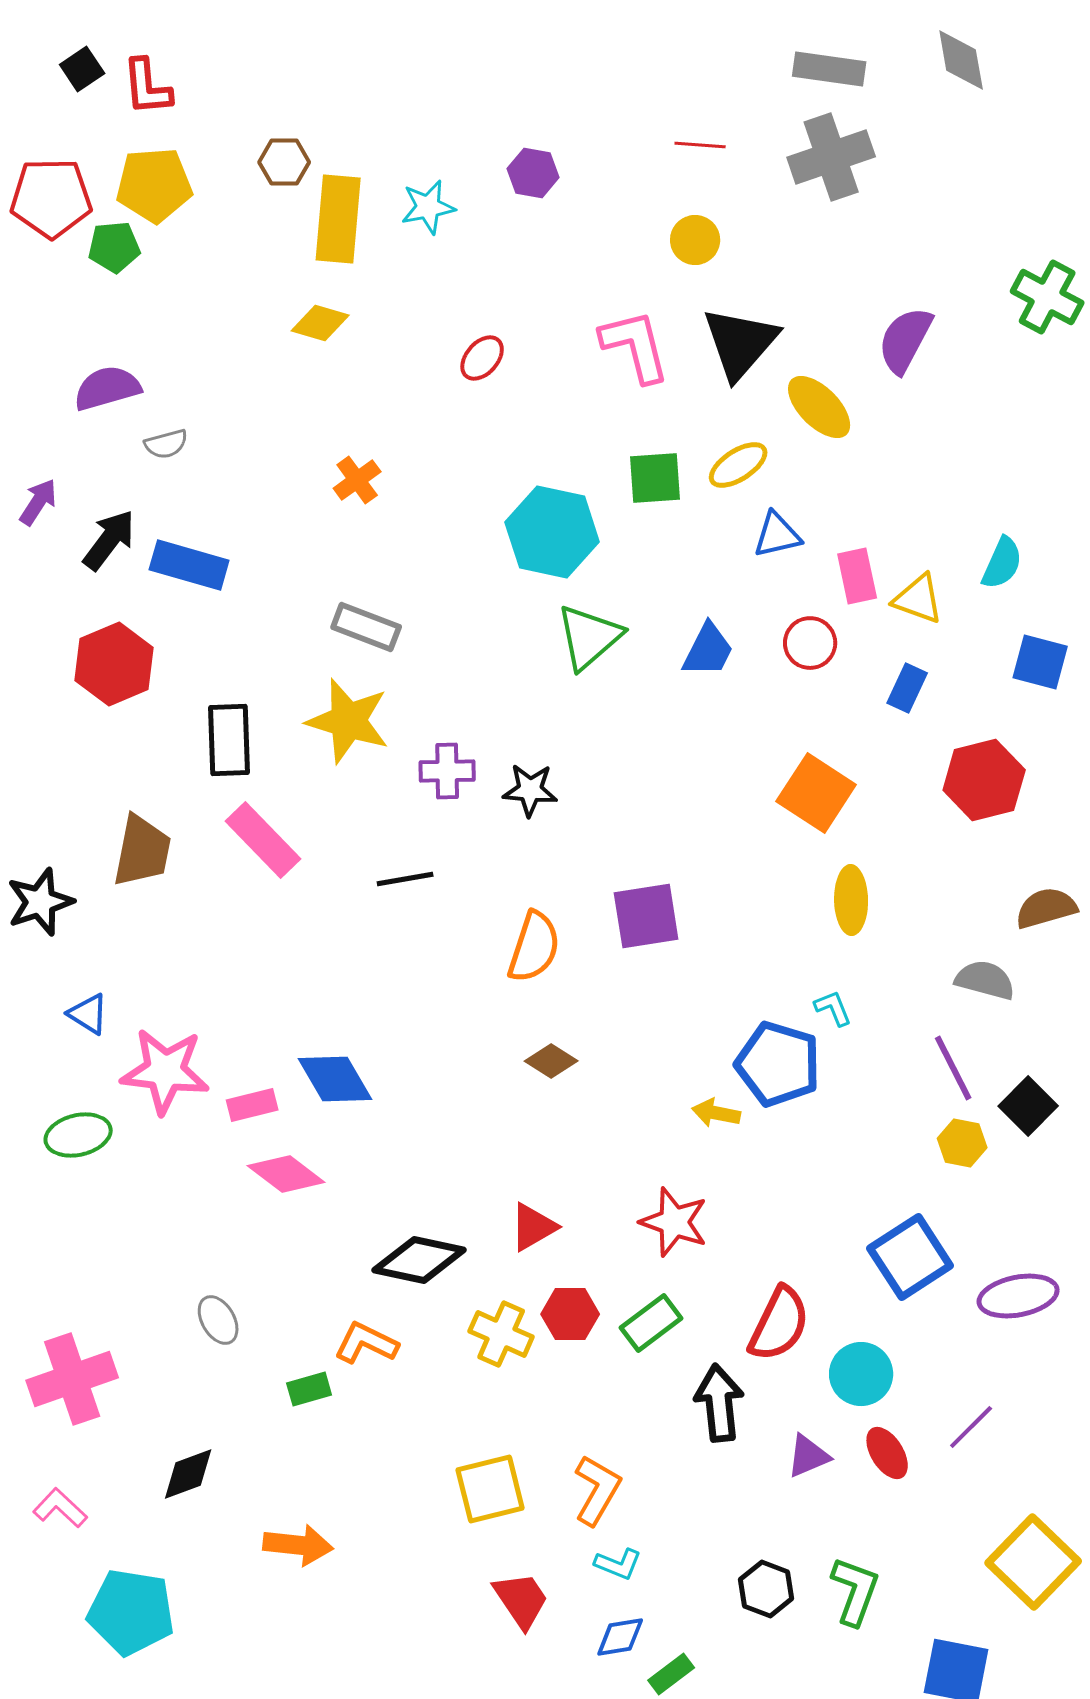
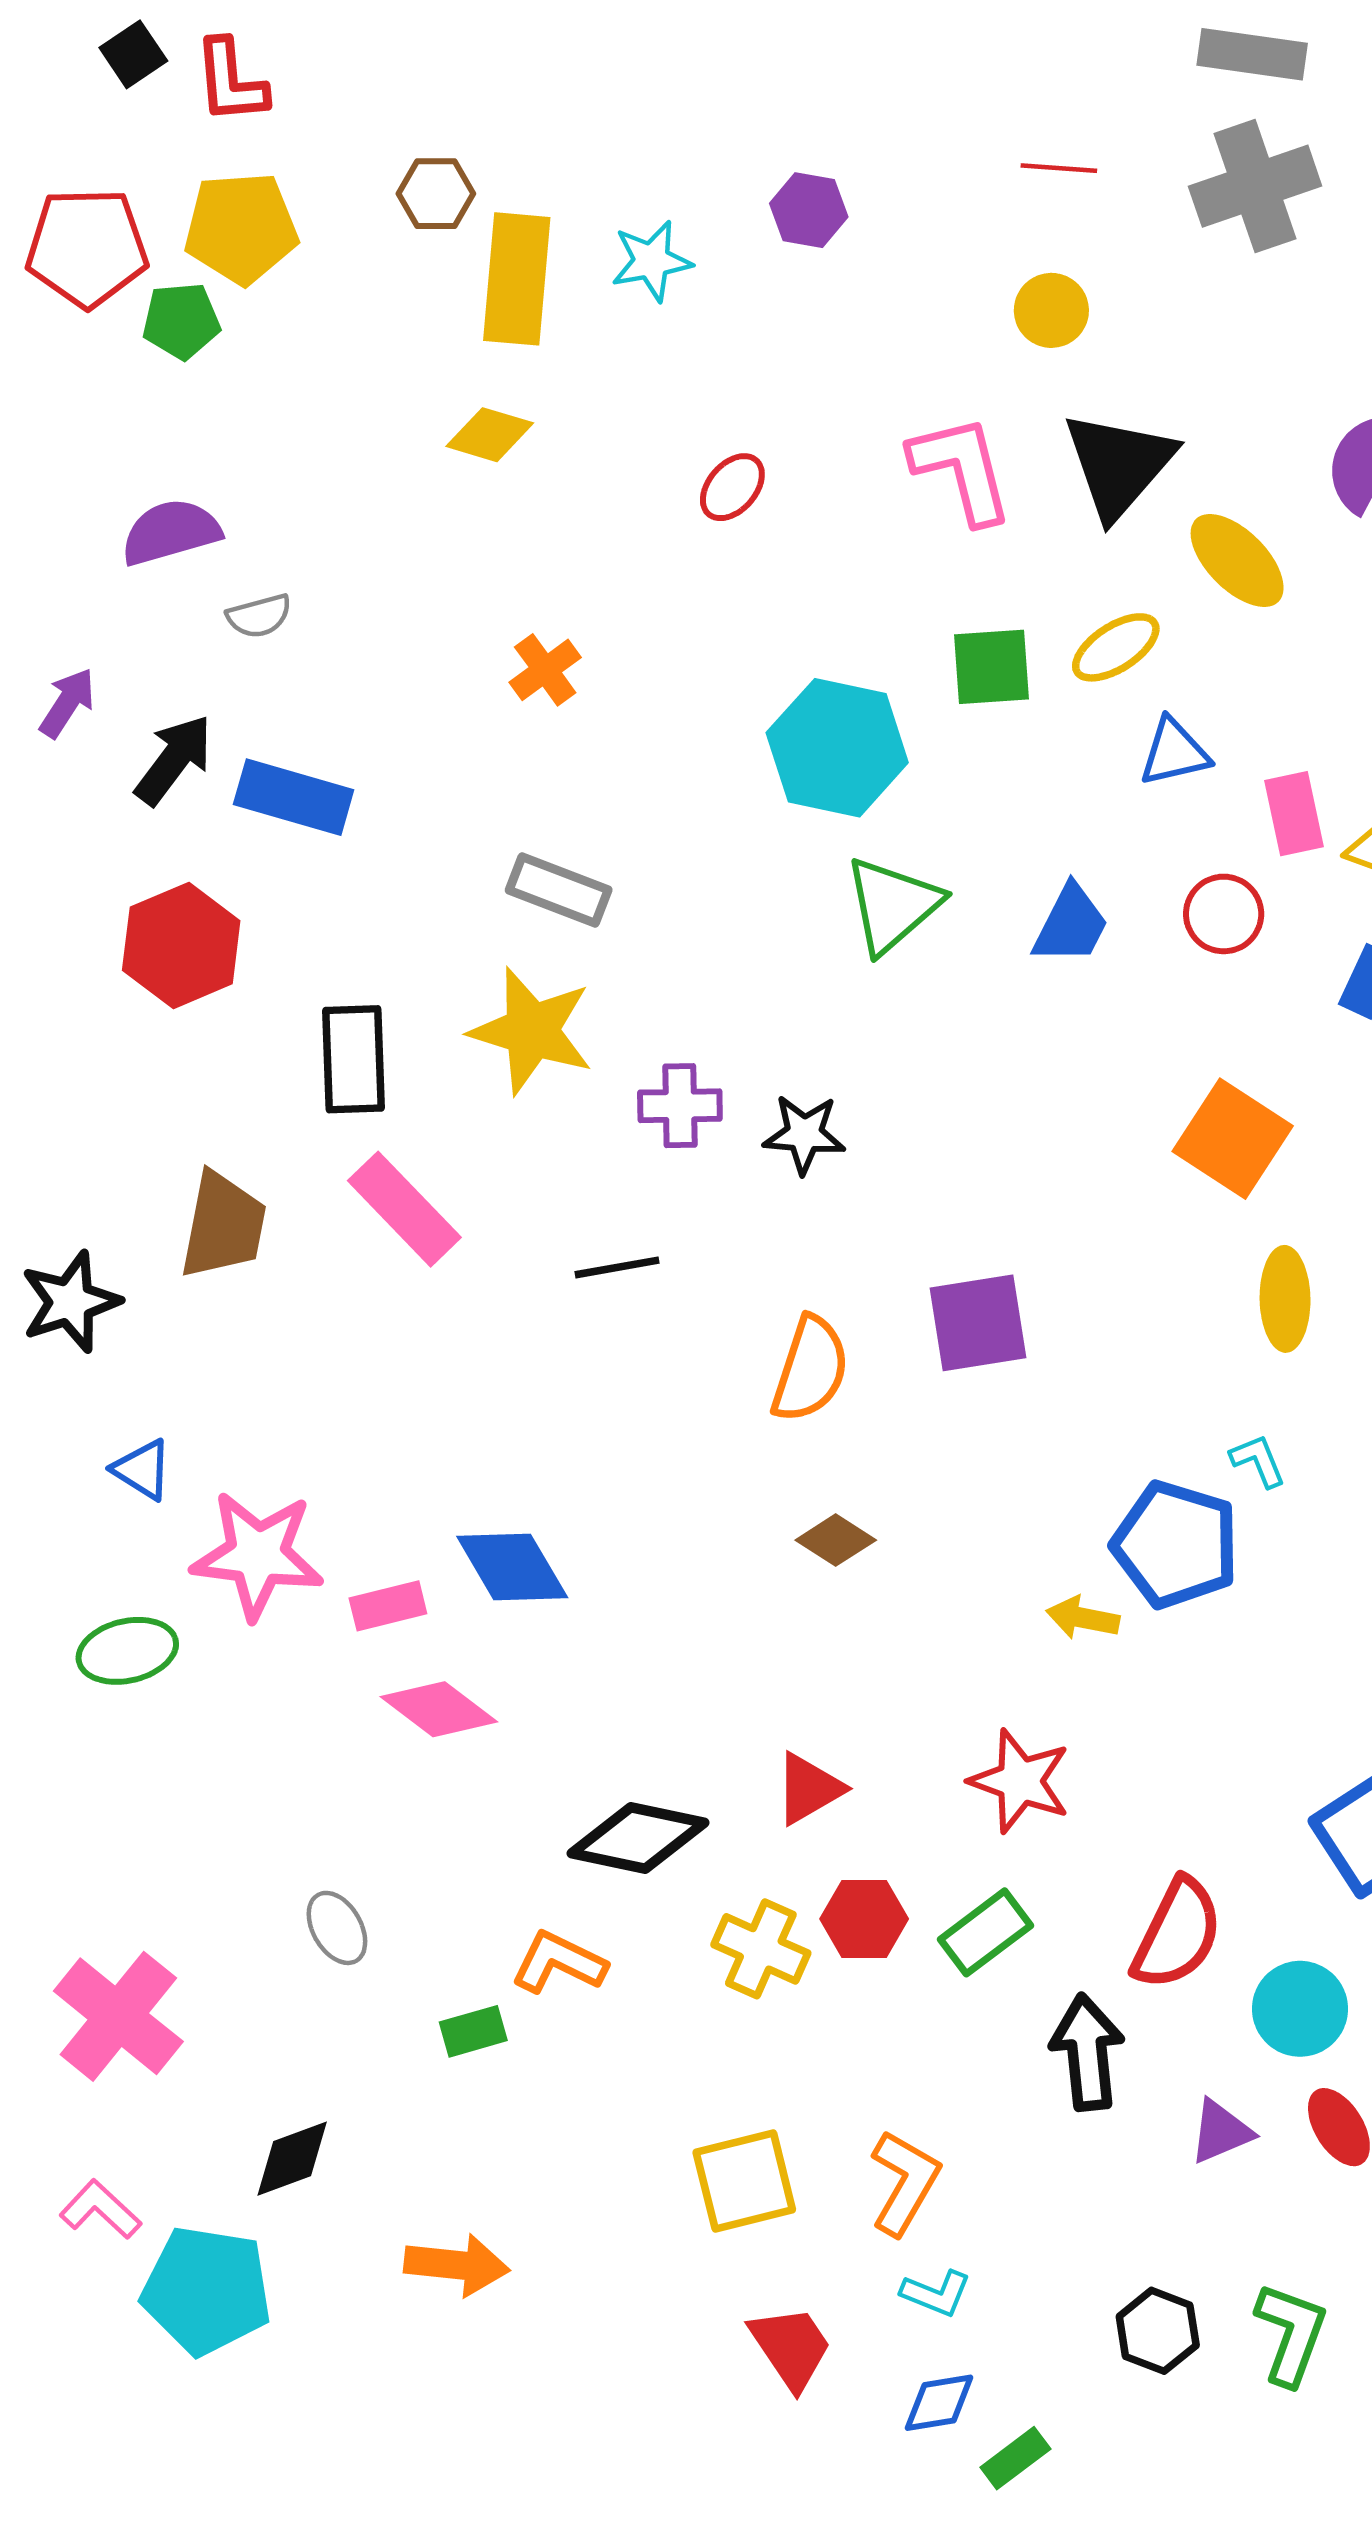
pink cross: (72, 1379) -> (118, 2016), turned -32
cyan pentagon: (131, 1612) -> (207, 2290), moved

